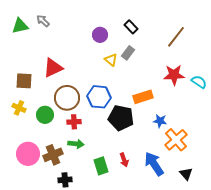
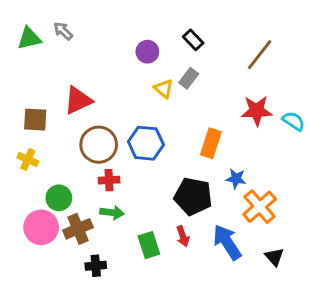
orange rectangle: (143, 97) -> (211, 143), turned -54
green circle: (45, 115) -> (59, 198), moved
black pentagon: (121, 118) -> (193, 196), moved

